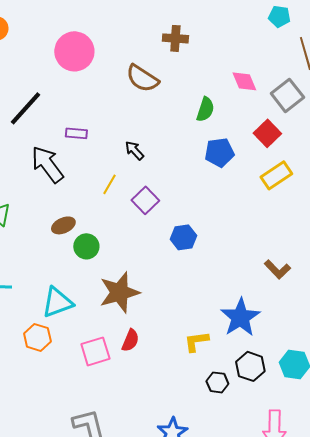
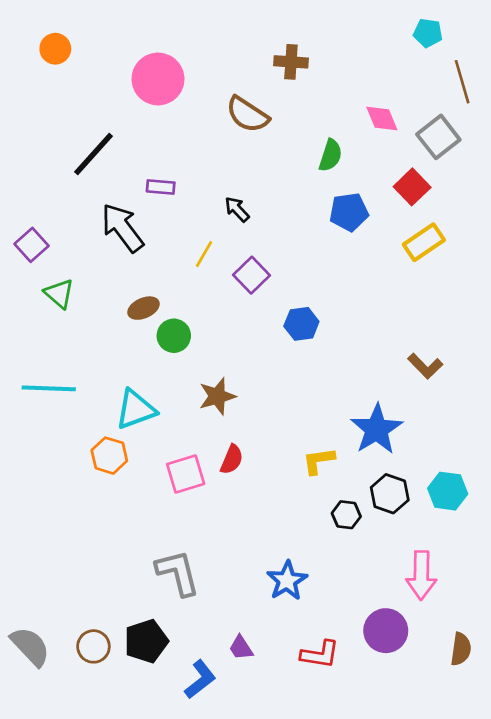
brown star: (119, 292) -> (217, 396), size x0.7

